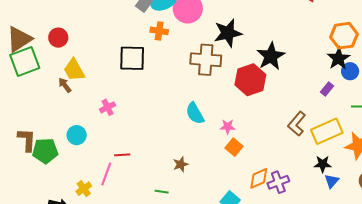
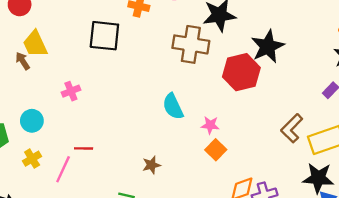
black star: (323, 164) -> (318, 178), size x1.5
yellow cross: (84, 189) -> (32, 159), moved

